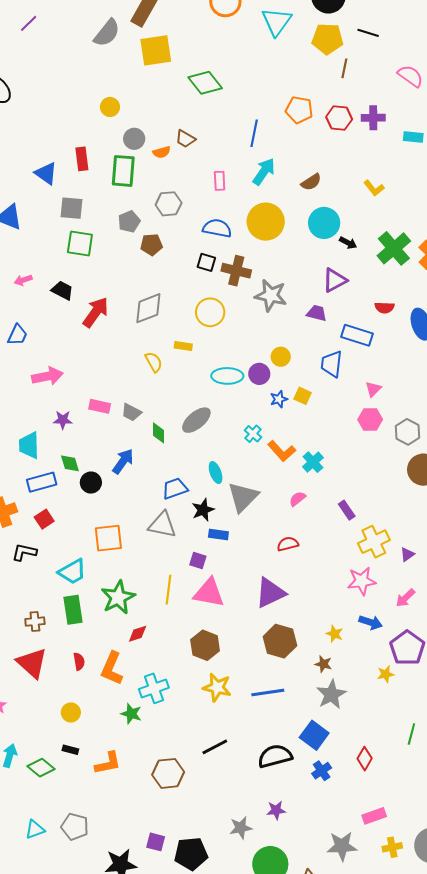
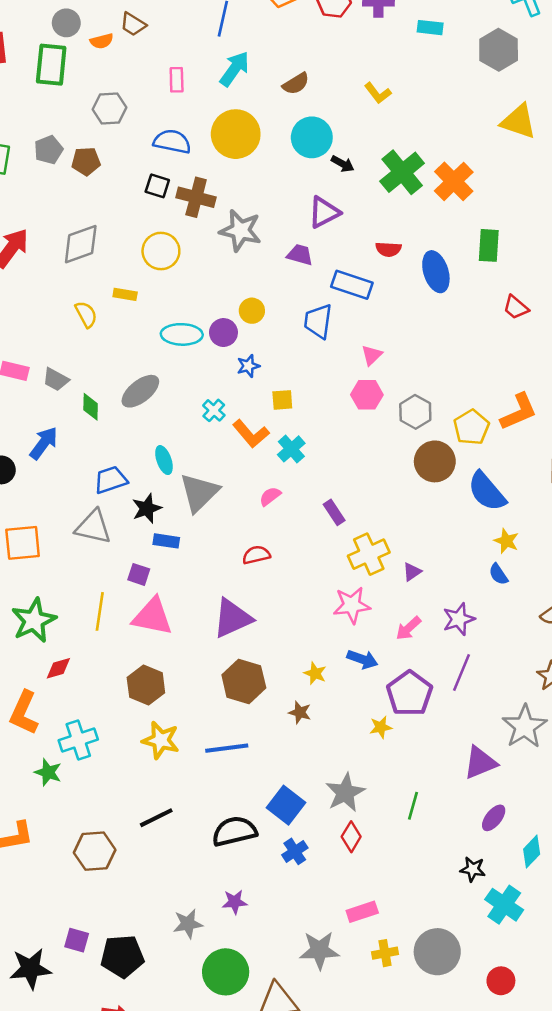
gray pentagon: (129, 222) -> (49, 150), moved
yellow square: (303, 396) -> (282, 400), moved, turned -30
gray star: (331, 694) -> (345, 793), moved

